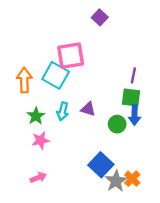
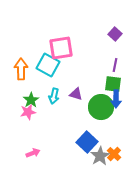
purple square: (100, 17) -> (115, 34), moved
green circle: (117, 124) -> (101, 107), size x1.6
pink star: (41, 140) -> (28, 112), moved

